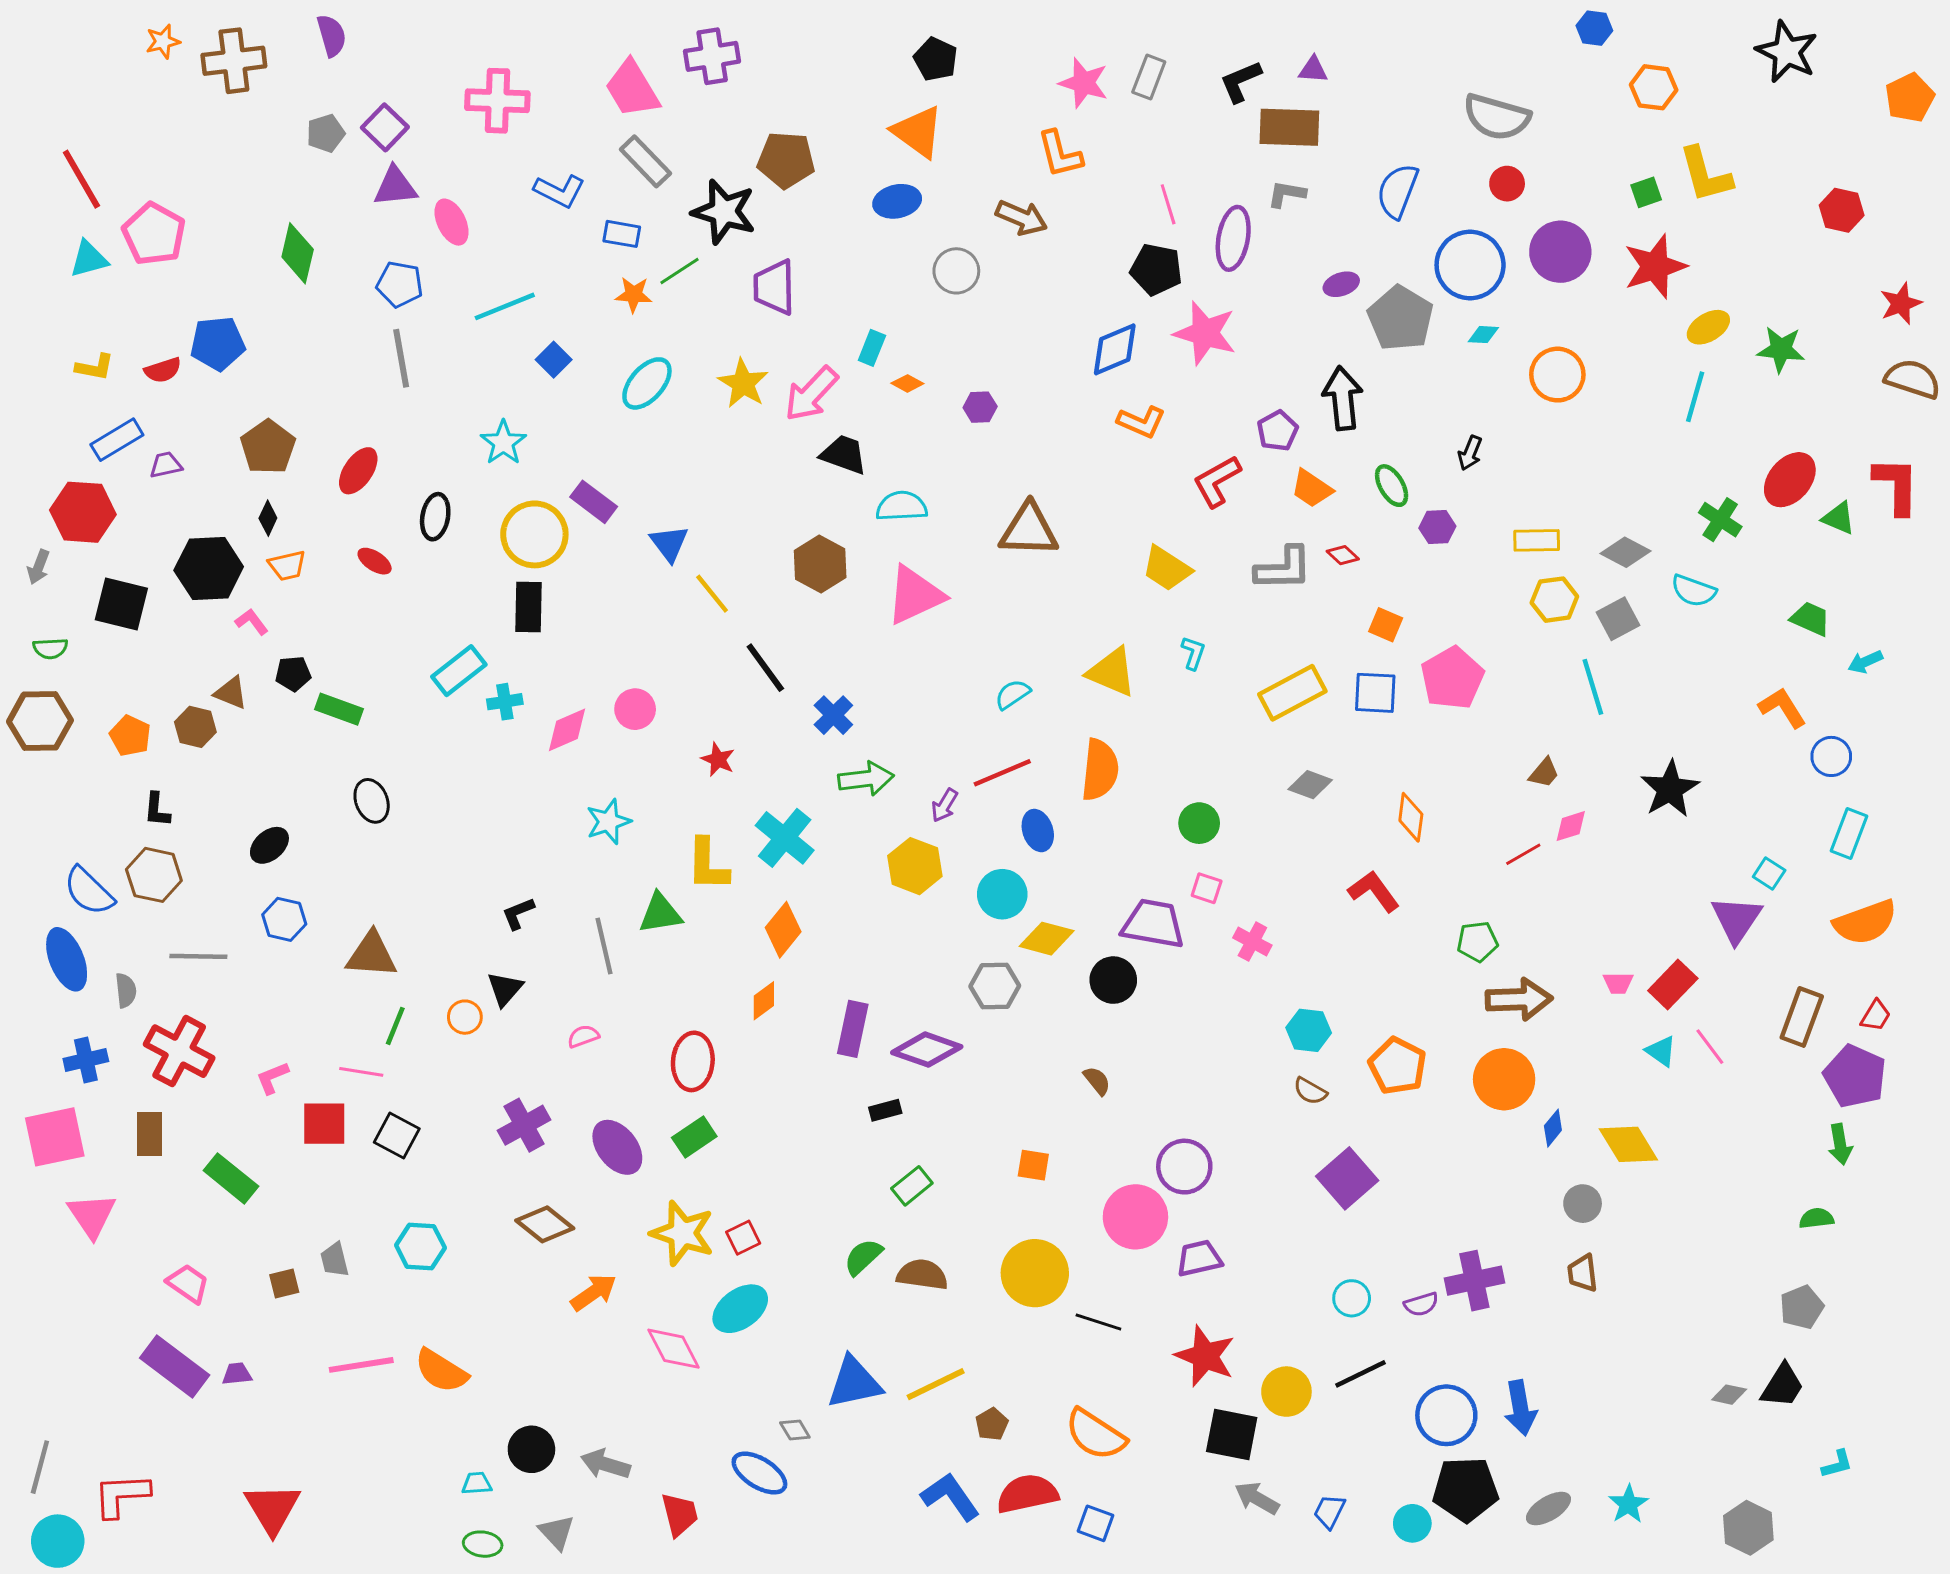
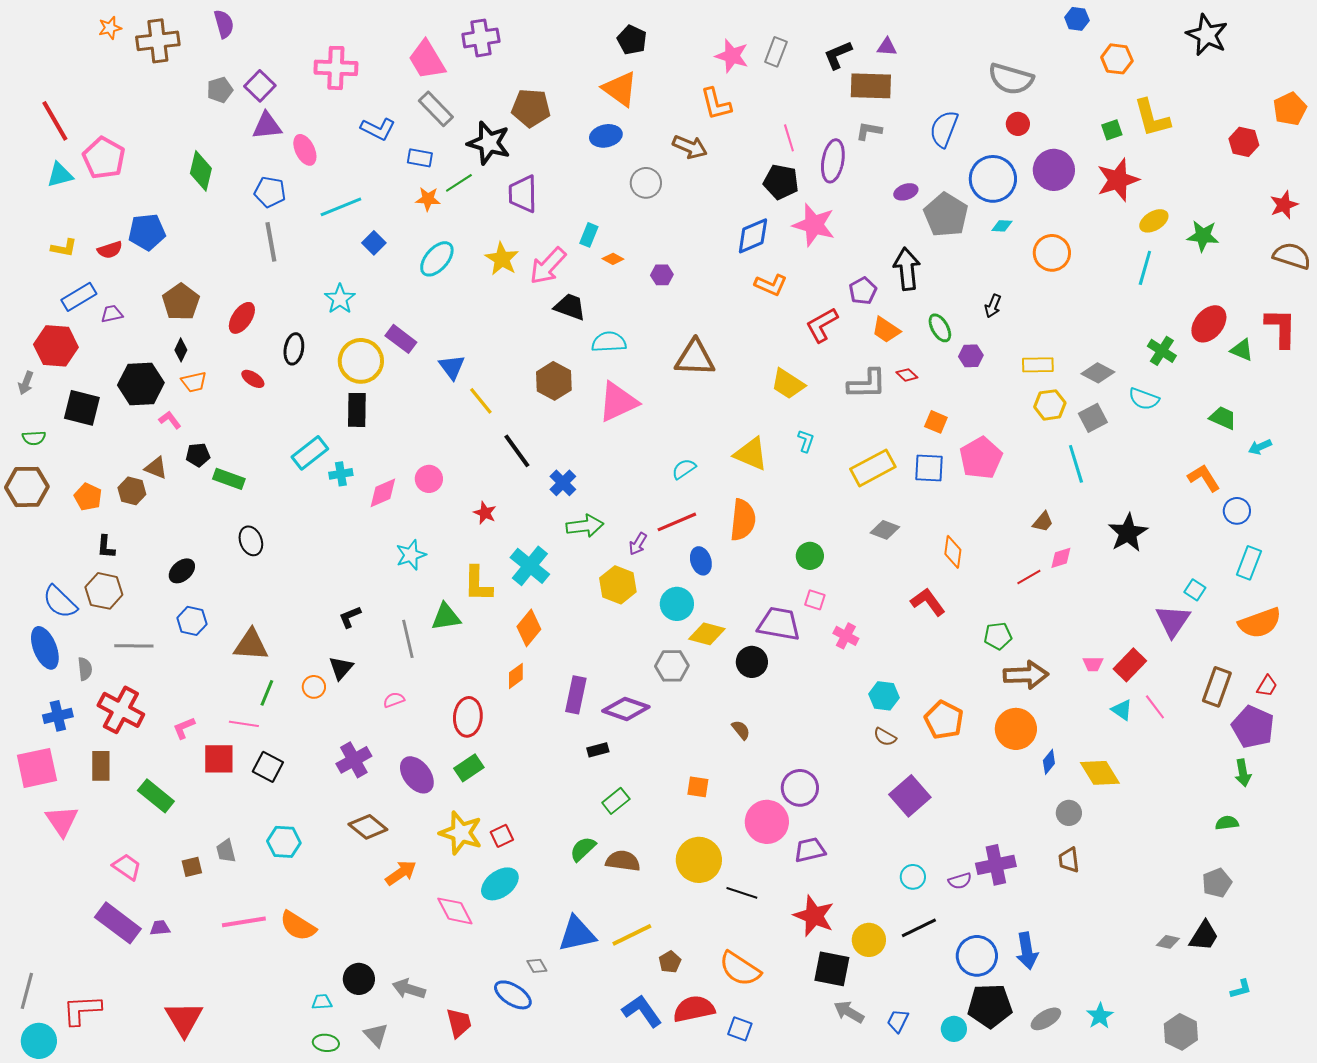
orange pentagon: (1910, 98) -> (1290, 109), moved

